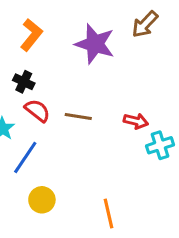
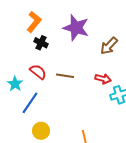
brown arrow: (145, 24) -> (109, 46), moved
black cross: (24, 82) -> (41, 43), moved

